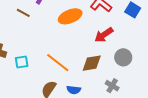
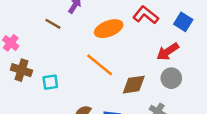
red arrow: (104, 35) -> (168, 52), moved
orange line: (58, 63) -> (100, 65), moved

